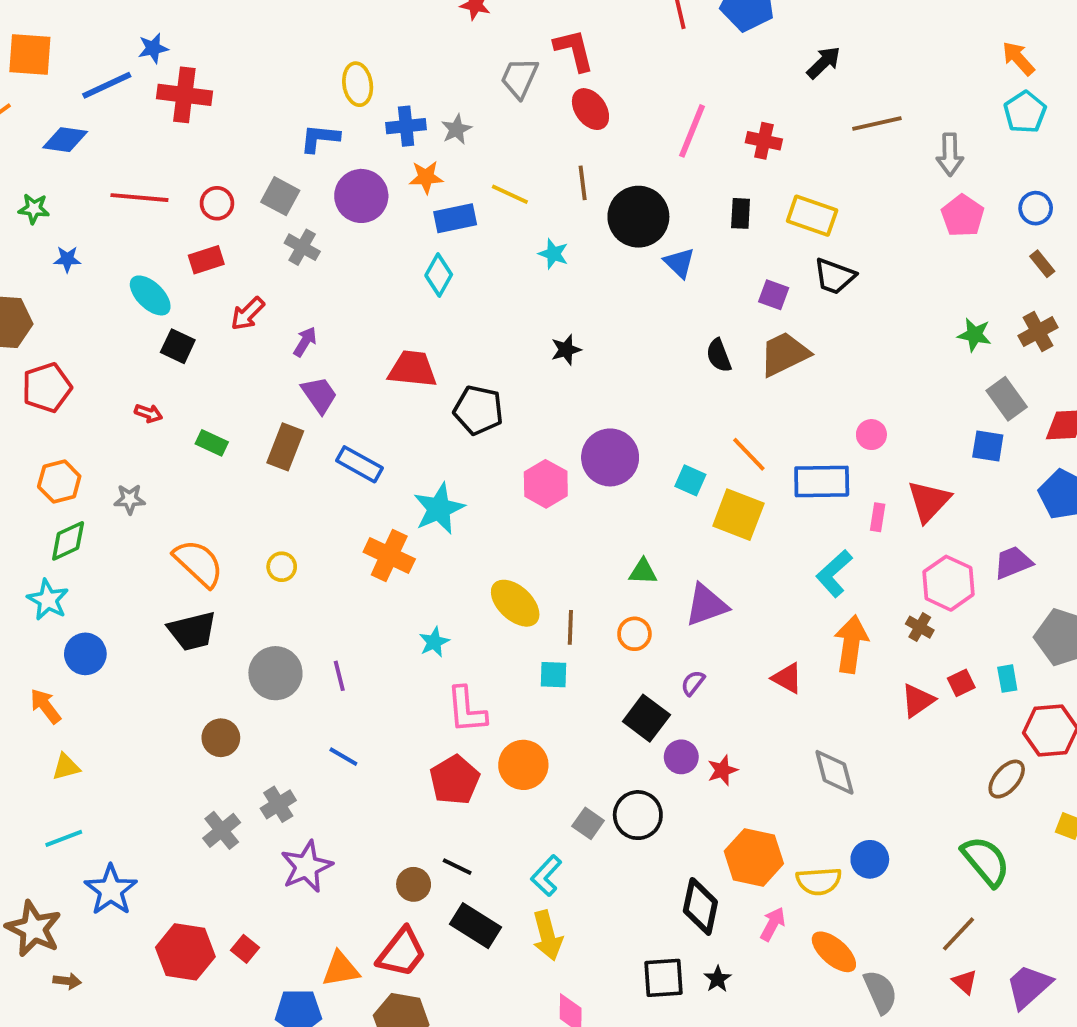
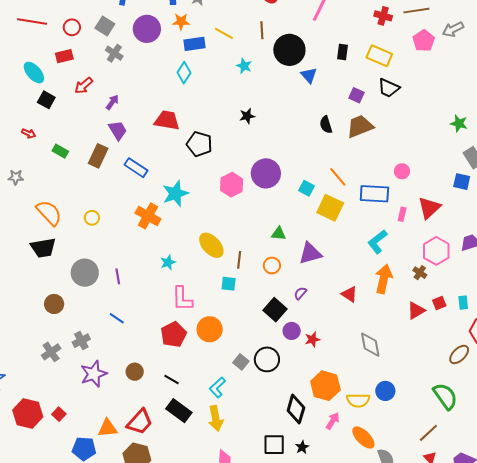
red cross: (764, 141) -> (383, 16), moved
gray arrow: (950, 155) -> (453, 29), turned 60
pink pentagon: (963, 216) -> (424, 41), moved
brown circle: (414, 884) -> (135, 372), moved

